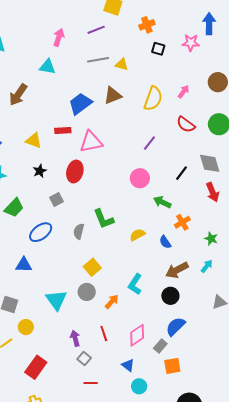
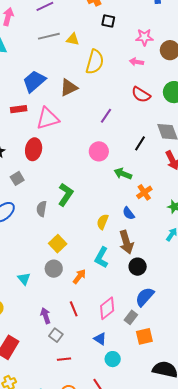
pink star: (191, 43) -> (144, 37), moved
pink arrow: (184, 92) -> (136, 62), turned -112
brown triangle: (113, 95) -> (69, 88), moved
yellow semicircle: (153, 99) -> (95, 62), moved
green L-shape: (104, 219) -> (66, 195), turned -120
yellow semicircle: (137, 235) -> (103, 222), moved, turned -35
brown arrow: (177, 270) -> (126, 242), moved, turned -75
cyan triangle: (56, 300) -> (24, 279), size x0.6

